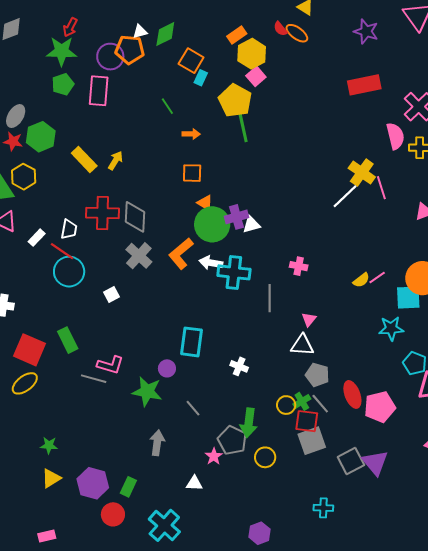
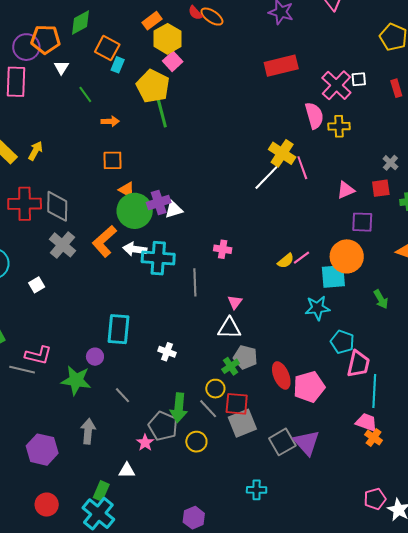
white triangle: (140, 31) -> (61, 67), moved, turned -42
green cross: (302, 401) -> (231, 366), moved
gray line: (320, 404) -> (208, 409), moved
purple hexagon: (93, 483) -> (42, 450), moved
green rectangle: (128, 487) -> (101, 491), moved

